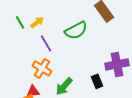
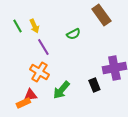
yellow arrow: (37, 22) -> (34, 26), turned 104
green semicircle: (76, 30) -> (73, 34), size x0.6

